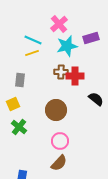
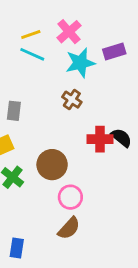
yellow line: (32, 53) -> (31, 34), moved
brown cross: (61, 72) -> (72, 100), turned 32
red cross: (75, 76) -> (100, 139), moved
brown circle: (56, 110) -> (52, 165), moved

